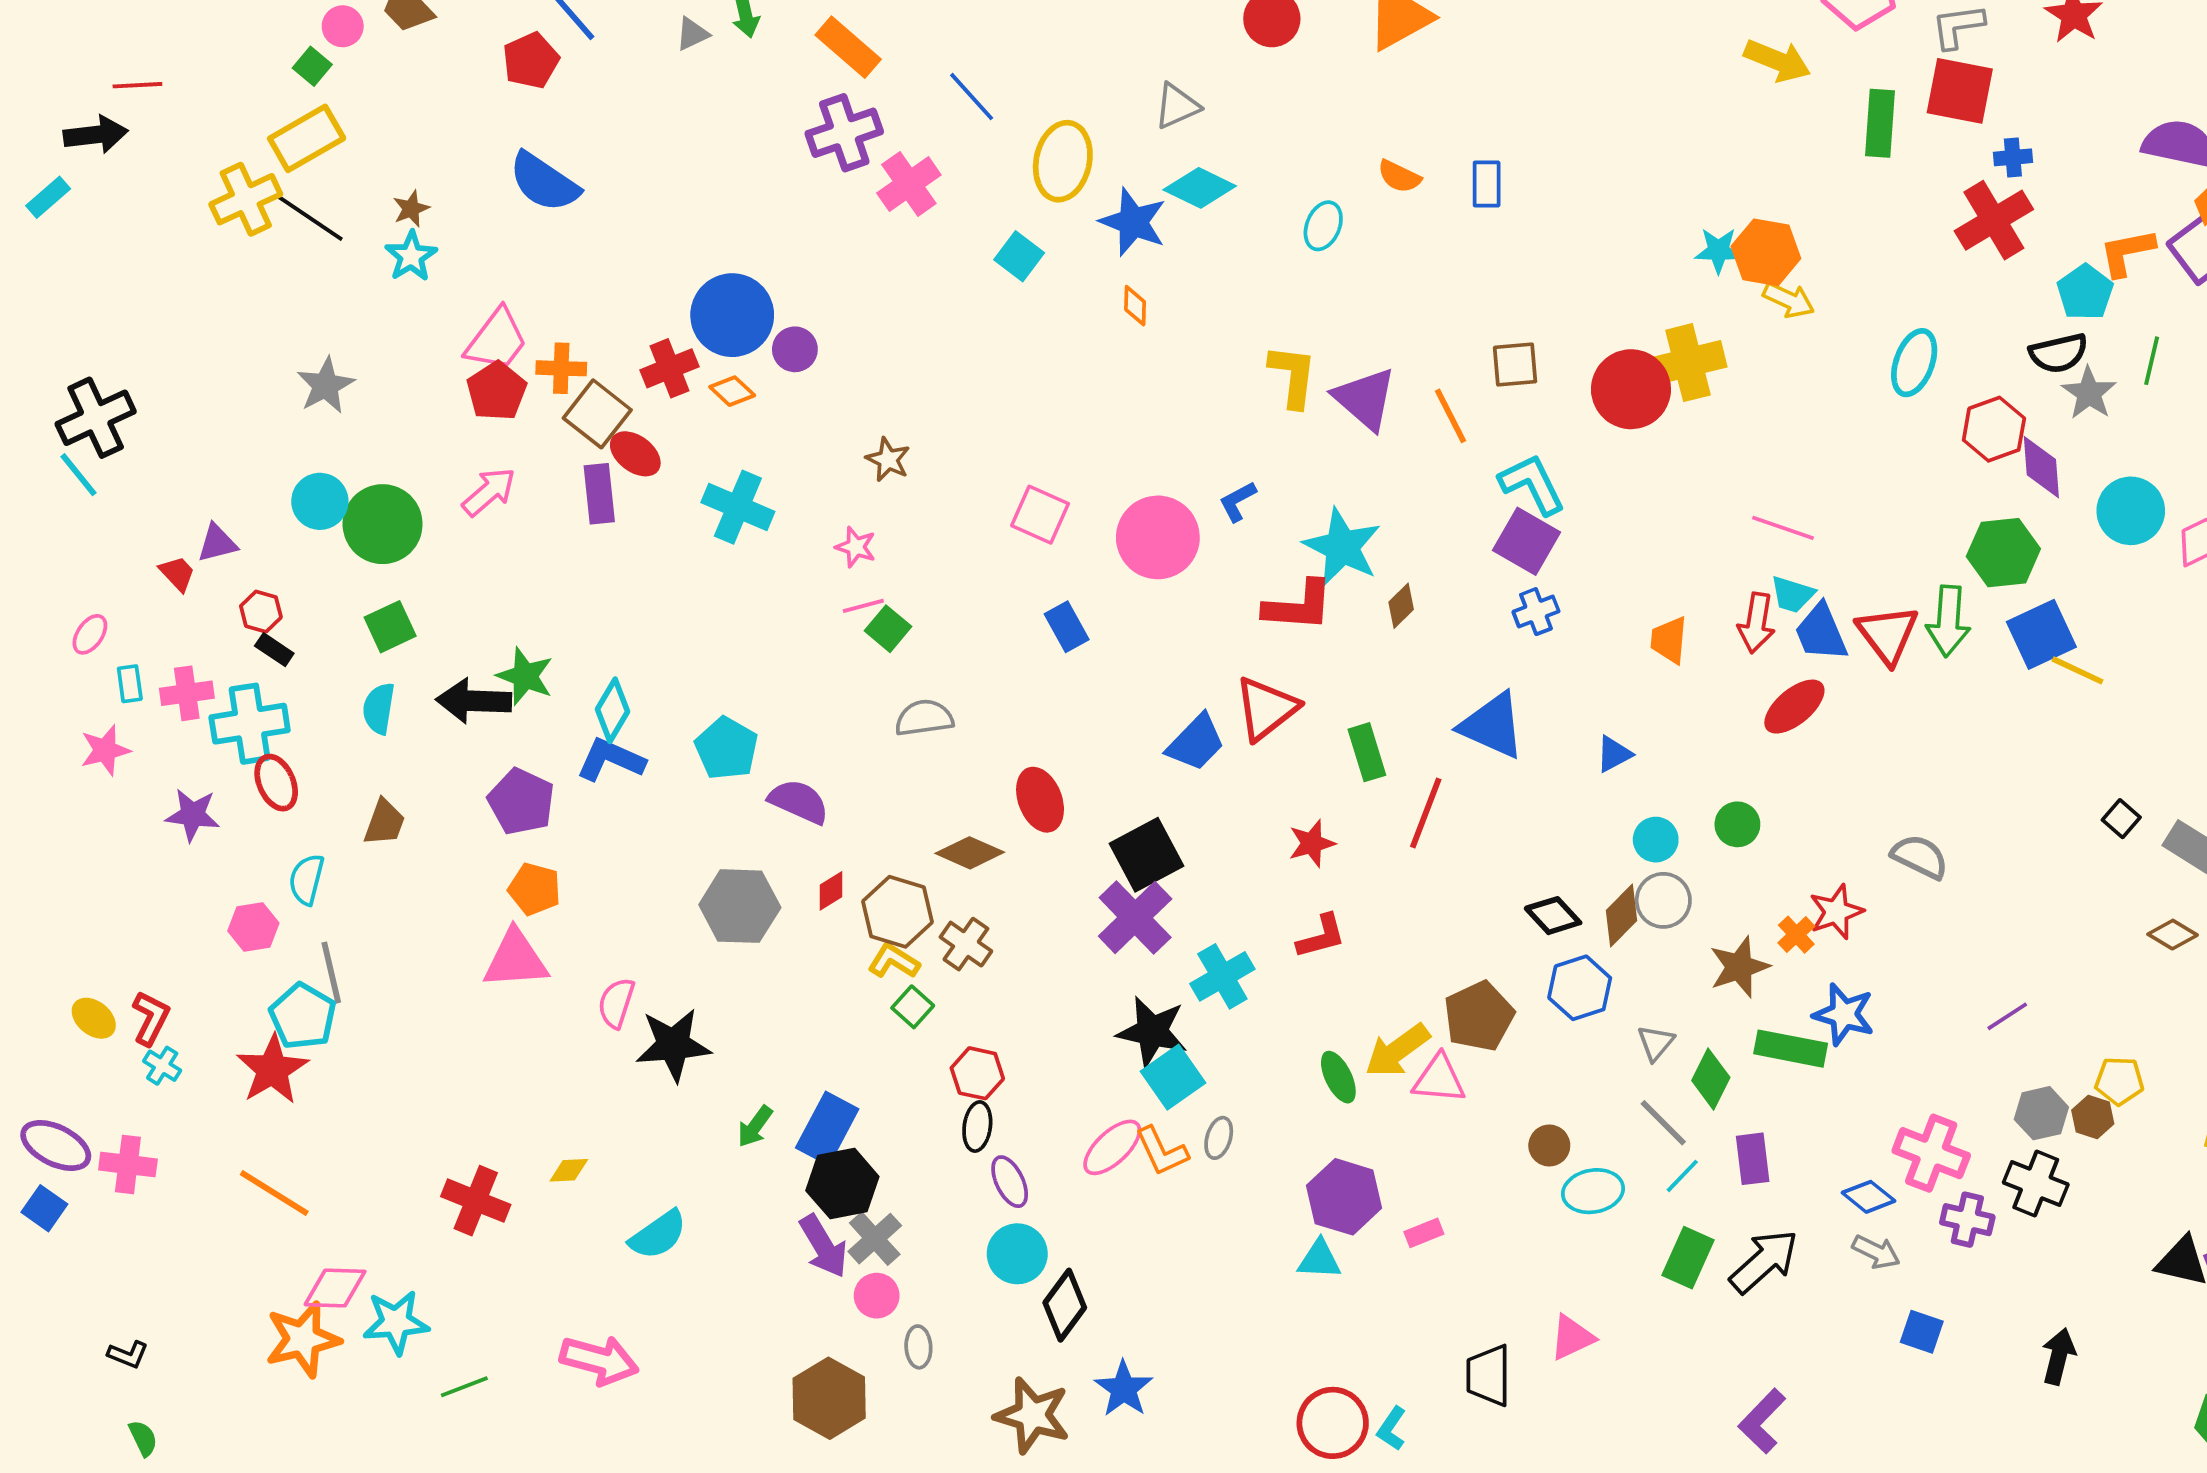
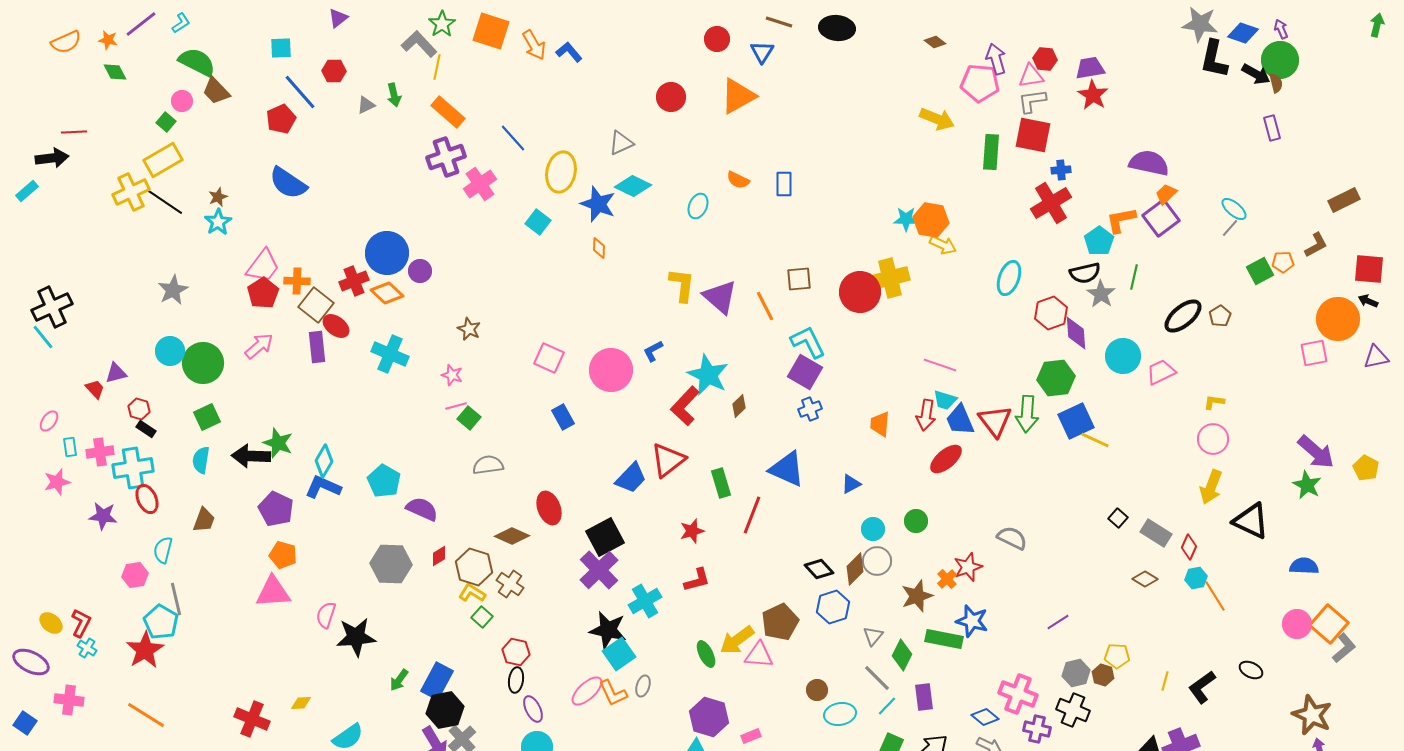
orange diamond: (732, 391) -> (387, 293), size x1.4
red L-shape: (1298, 606) -> (685, 406), turned 129
purple ellipse: (56, 1145) -> (31, 662), moved

